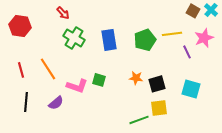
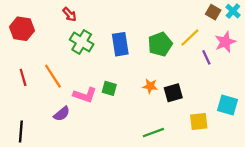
yellow line: (172, 34) -> (190, 38), turned -36
cyan square: (191, 89) -> (227, 105), moved
black line: (26, 102) -> (21, 131), moved
yellow square: (159, 108) -> (199, 122), moved

